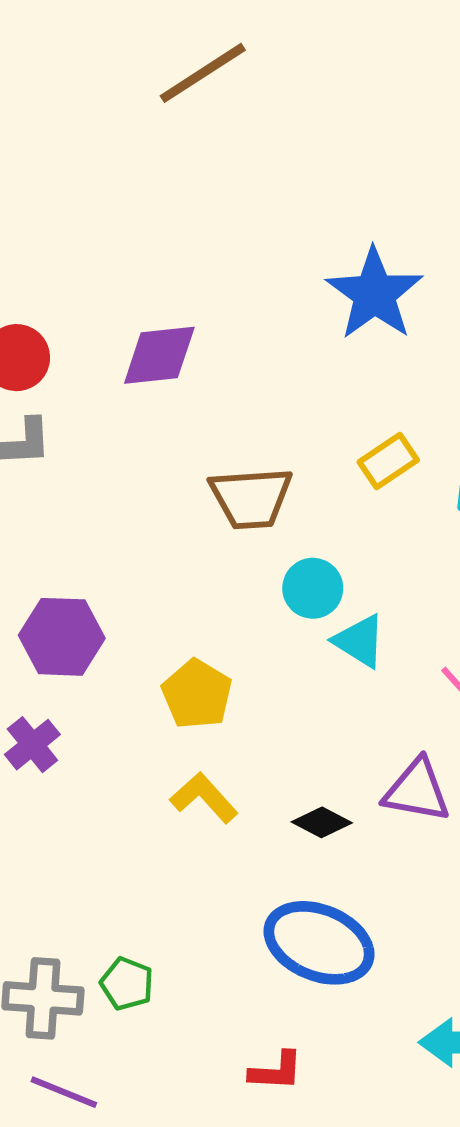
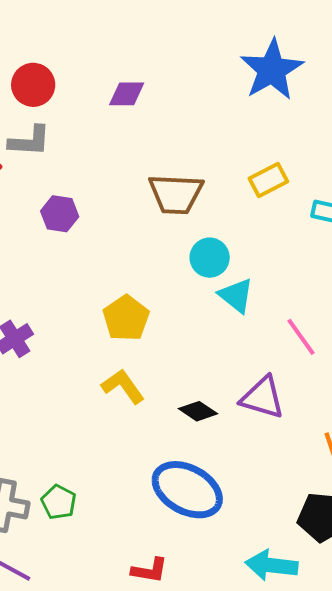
purple diamond: (159, 355) -> (127, 94), size x0.7
purple hexagon: (62, 637) -> (60, 214), moved, size x0.7

